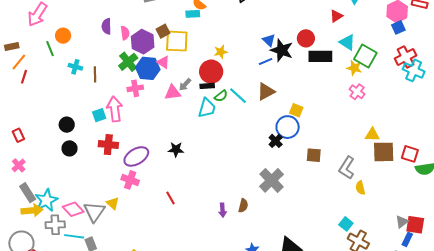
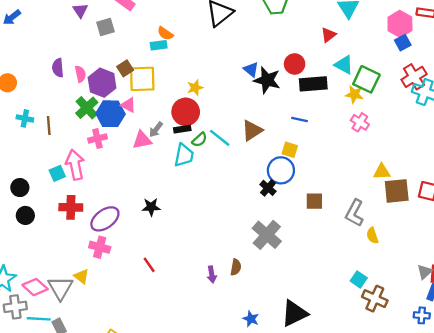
blue line: (266, 62) -> (299, 120), moved, turned 40

